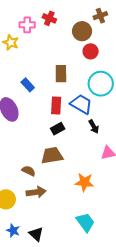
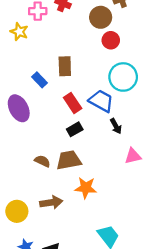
brown rectangle: (61, 74) -> (65, 66), moved
red rectangle: (56, 106) -> (73, 103), turned -36
brown semicircle: (29, 171) -> (42, 161), moved
orange star: (84, 182) -> (86, 188), moved

